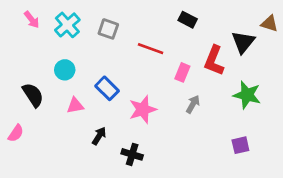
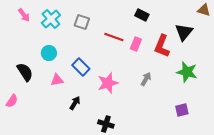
brown triangle: (270, 24) -> (204, 10), moved
pink rectangle: (182, 72) -> (136, 44), moved
black cross: (132, 154) -> (106, 124), moved

